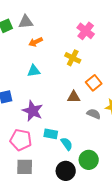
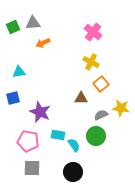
yellow cross: (73, 58) -> (91, 62), moved
cyan triangle: (34, 71) -> (19, 72), moved
gray semicircle: (94, 114) -> (101, 115), turned -48
green circle: (89, 160) -> (96, 136), moved

